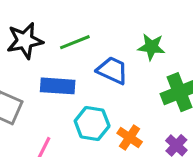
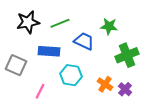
orange cross: (130, 138) -> (105, 84), moved

